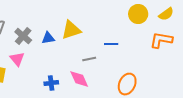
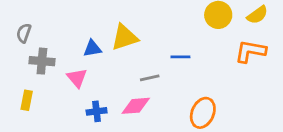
gray cross: (23, 36) -> (42, 61), moved, turned -36
pink triangle: (17, 59) -> (77, 78), moved
pink diamond: (79, 79) -> (136, 106), turned -70

